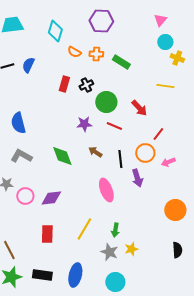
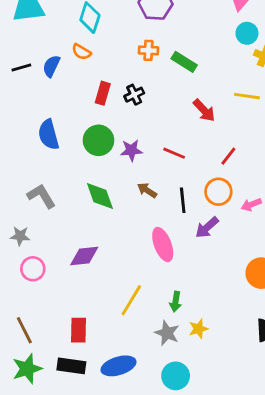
orange semicircle: (74, 52) -> (81, 52), moved
green circle: (106, 102) -> (98, 140), moved
red arrow: (139, 108) -> (204, 110), moved
blue semicircle: (18, 123) -> (49, 135), moved
red line: (158, 134) -> (228, 156), moved
gray L-shape: (21, 156) -> (41, 196), turned 30
purple arrow: (137, 178) -> (207, 227), turned 66
pink circle: (25, 196) -> (33, 269), moved
red rectangle: (47, 234) -> (79, 330), moved
blue ellipse: (75, 275) -> (118, 366), turned 60

